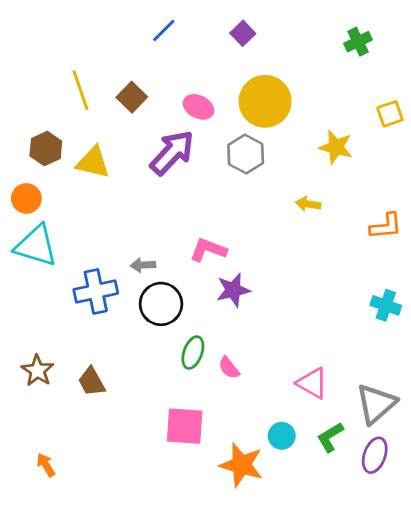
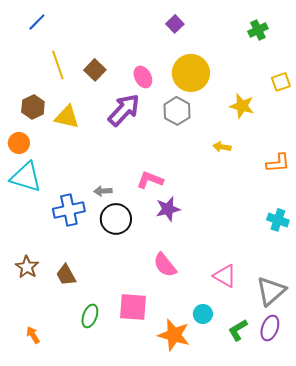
blue line: (164, 31) -> (37, 22), moved
pink ellipse: (198, 107) -> (143, 77), turned 35
green ellipse: (193, 353) -> (90, 316), moved
pink semicircle: (229, 368) -> (165, 265), size x1.5
green L-shape: (330, 437) -> (238, 330), moved

